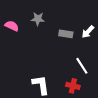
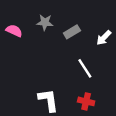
gray rectangle: (66, 34) -> (72, 32), moved, turned -40
white line: (82, 66) -> (85, 68), moved

